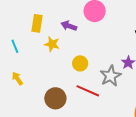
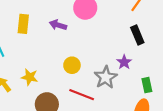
yellow star: (52, 44) -> (30, 77), moved

